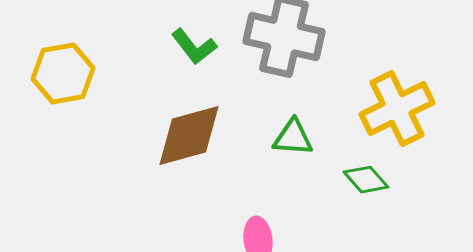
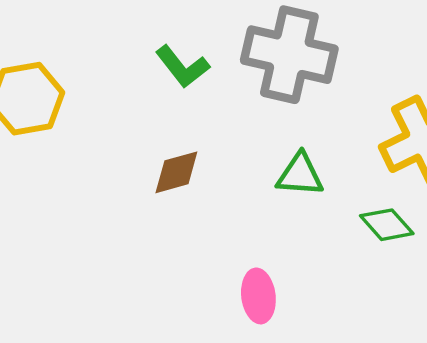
brown diamond: (189, 136) -> (176, 172), size x0.6

